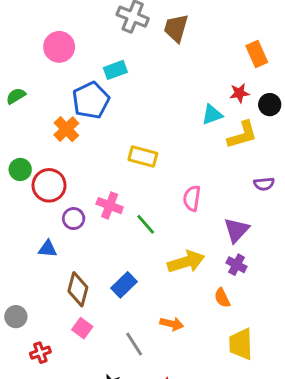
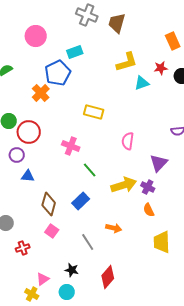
yellow L-shape: (242, 135) -> (127, 62), moved
purple circle: (74, 219) -> (17, 155), moved
green line: (146, 224) -> (90, 170), moved
purple cross: (237, 265) -> (148, 187), moved

